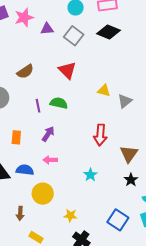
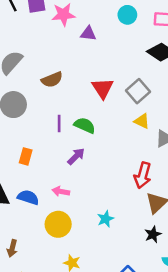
gray square: (74, 36) -> (138, 91), moved
purple arrow: (48, 134) -> (76, 156), moved
red arrow: (100, 135) -> (143, 175), moved
yellow circle: (43, 194) -> (58, 224), moved

